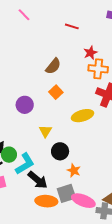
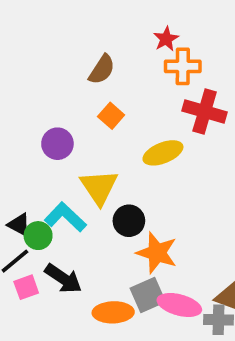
yellow triangle: (45, 131) -> (99, 187), size x1.6
cyan L-shape: (25, 164) -> (65, 217), moved, turned -100
orange star: (74, 170) -> (157, 253), size x1.6
black arrow: (38, 180) -> (63, 279), moved

